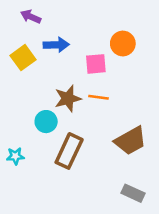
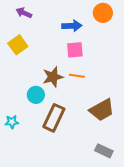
orange circle: (123, 43) -> (103, 13), moved
blue arrow: (56, 45) -> (72, 26), moved

